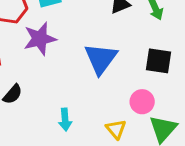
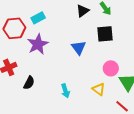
blue triangle: (101, 59) -> (79, 48), size x0.7
black square: (159, 61) -> (105, 34), moved

